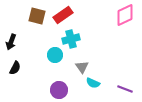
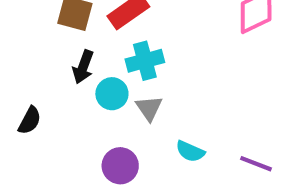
black arrow: (11, 42) -> (83, 67), moved
gray triangle: (82, 67) -> (149, 108), moved

